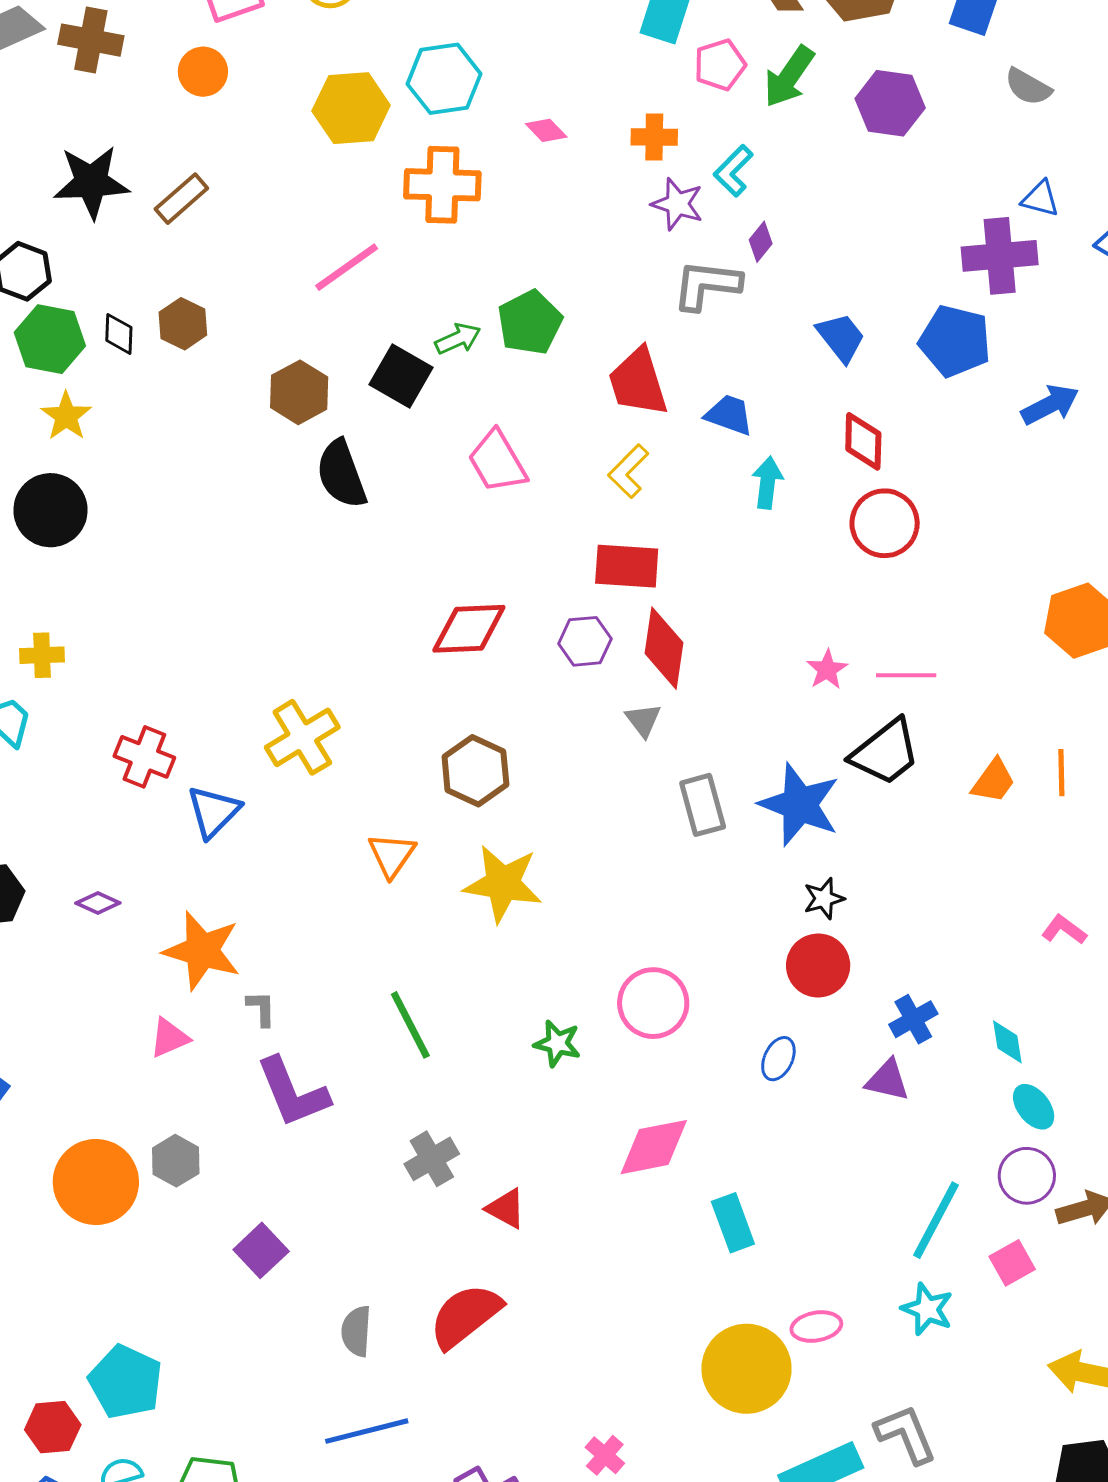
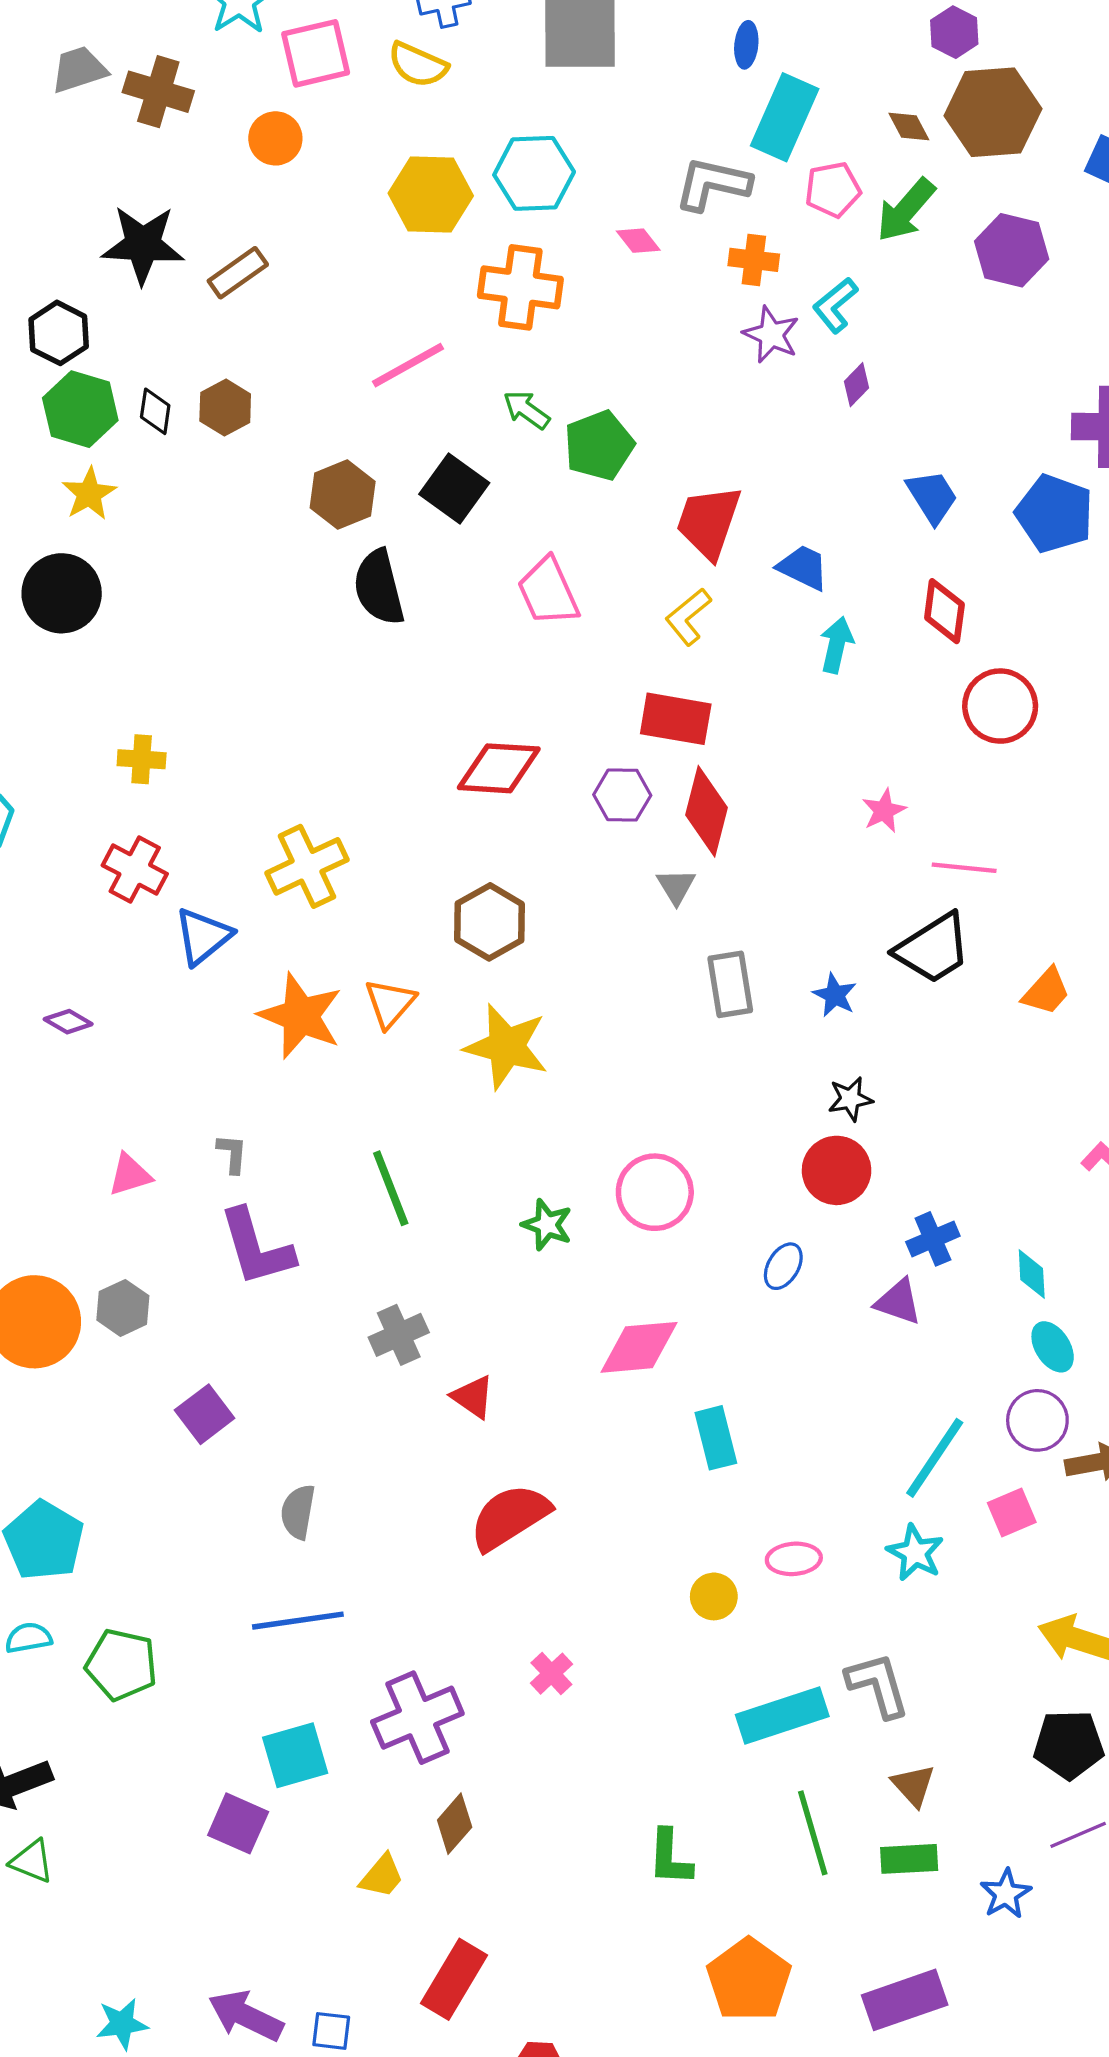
gray L-shape: (707, 285) -> (713, 184), moved
green arrow: (458, 339) -> (526, 410), moved, turned -126
red trapezoid: (638, 382) -> (709, 522), turned 30
red circle: (885, 523) -> (1000, 706), moved
yellow cross: (42, 655) -> (142, 759), moved
pink star: (827, 669) -> (884, 811), moved
blue star: (800, 805) -> (835, 995), size x0.5
orange star: (202, 951) -> (301, 1016), moved
red semicircle: (465, 1316) -> (510, 1517), moved
yellow circle: (747, 1369) -> (714, 1596), size x0.5

